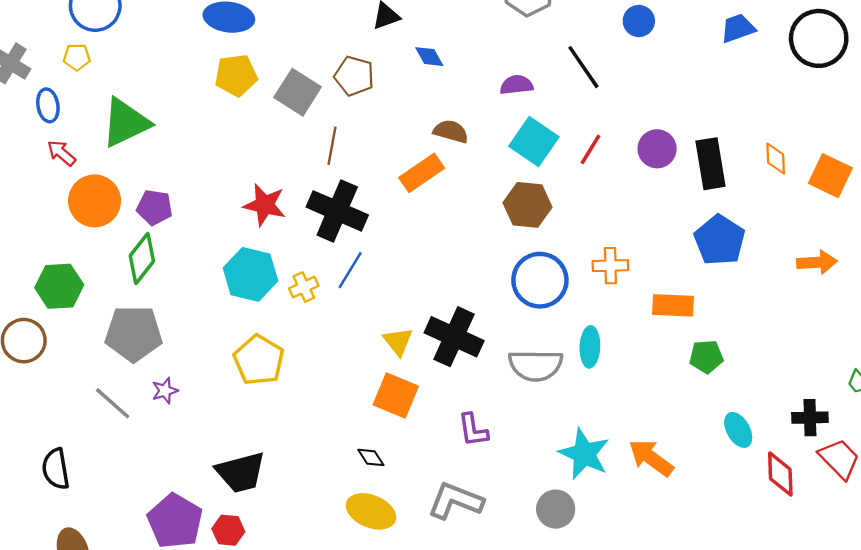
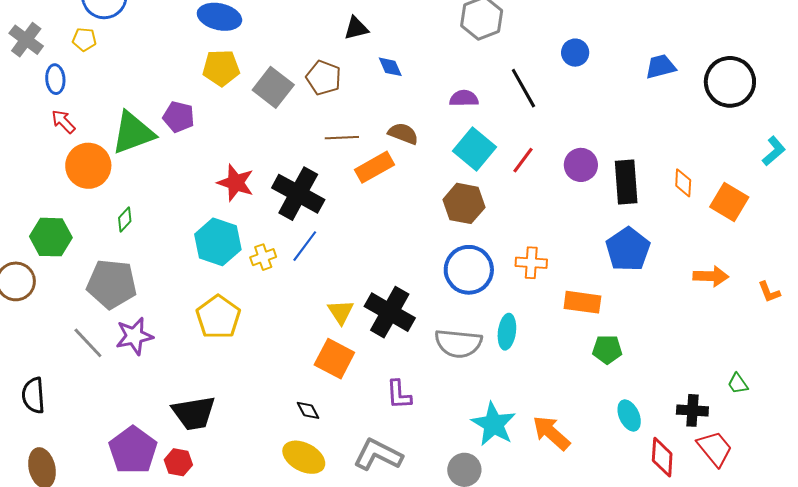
green triangle: (126, 123) -> (133, 133), moved
brown line: (332, 146) -> (342, 138), moved, turned 72
purple pentagon: (155, 207) -> (179, 117), moved
green diamond: (142, 259) -> (125, 220), size x0.6
purple star: (165, 391) -> (134, 336), size x1.6

